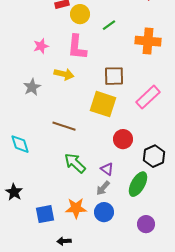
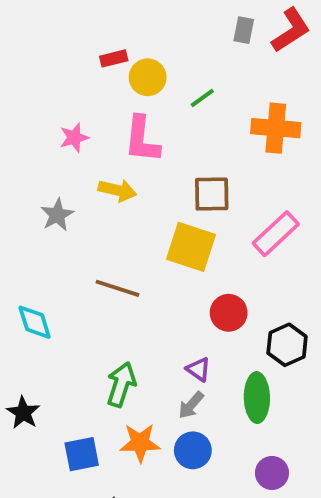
green arrow: (75, 163) -> (121, 384), moved, turned 65
green ellipse: (138, 184) -> (257, 398), turned -30

